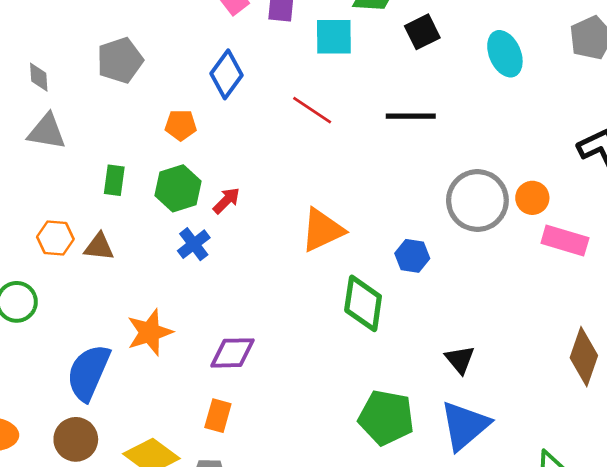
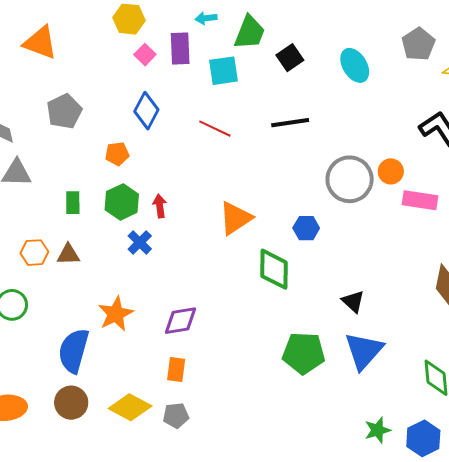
red arrow: (226, 201) -> (160, 206), turned -45

